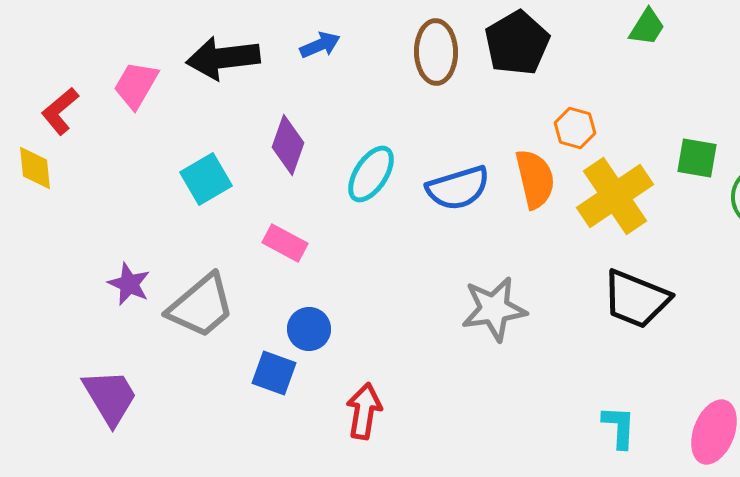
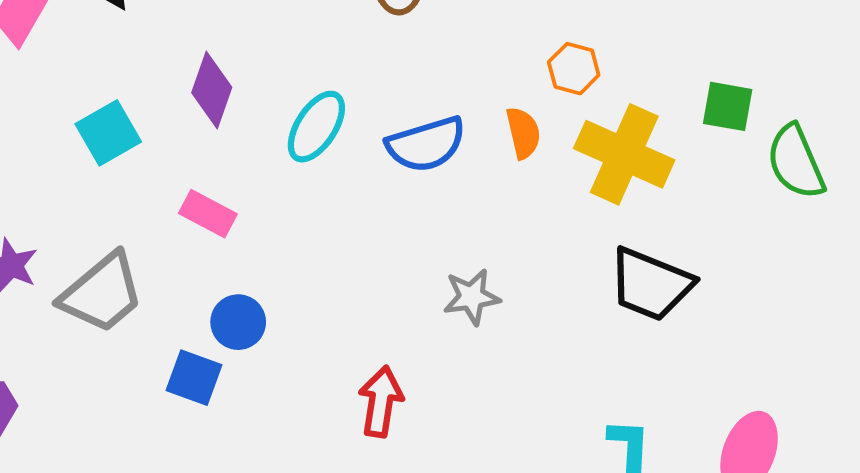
orange semicircle: (535, 179) -> (523, 133), size x0.7
yellow cross: (615, 196) -> (624, 154), turned -32
gray star: (494, 309) -> (472, 297), size x0.7
red arrow: (364, 411) -> (381, 402), moved

